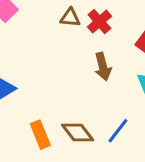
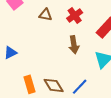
brown triangle: (70, 18) -> (45, 15), moved

